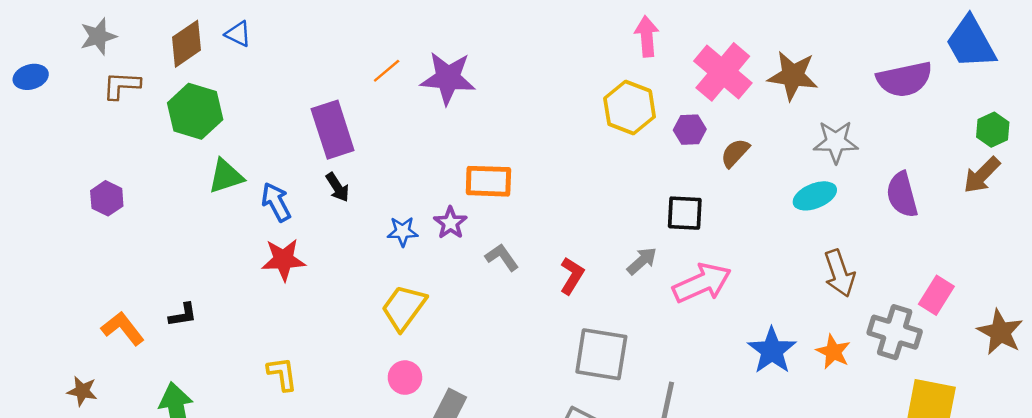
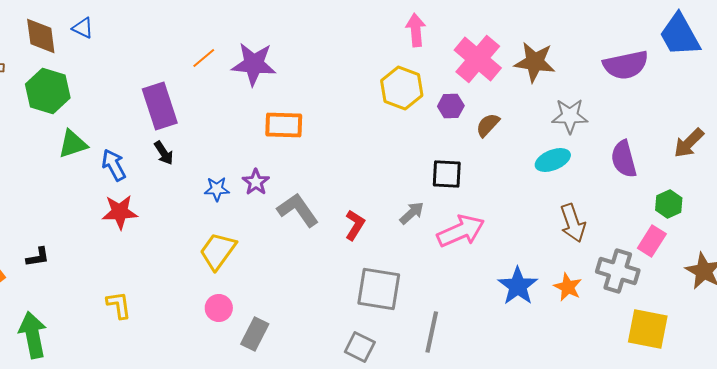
brown diamond: (187, 44) -> (41, 36), turned -63
green hexagon: (993, 130) -> (669, 204), moved
orange rectangle: (488, 181) -> (284, 125), moved
gray L-shape: (502, 257) -> (298, 210), size x1.5

